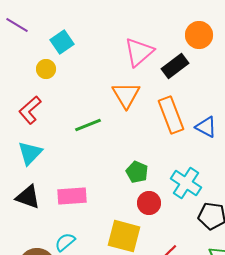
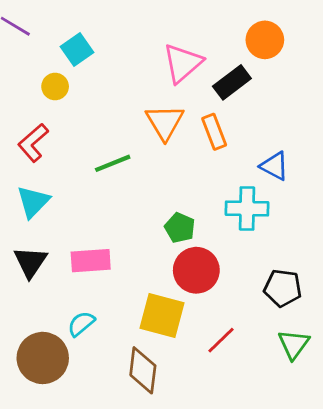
orange rectangle: (171, 115) -> (214, 132), moved, size x0.7
cyan cross: (186, 183) -> (247, 209), moved, turned -32
black triangle: (28, 197) -> (30, 262), turned 44
red circle: (149, 203) -> (196, 270), size x1.4

